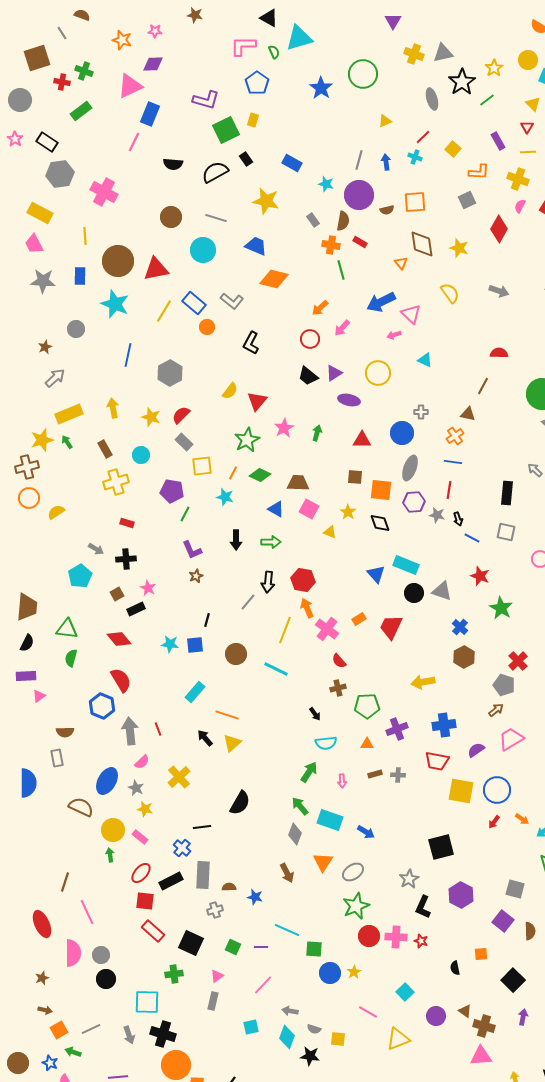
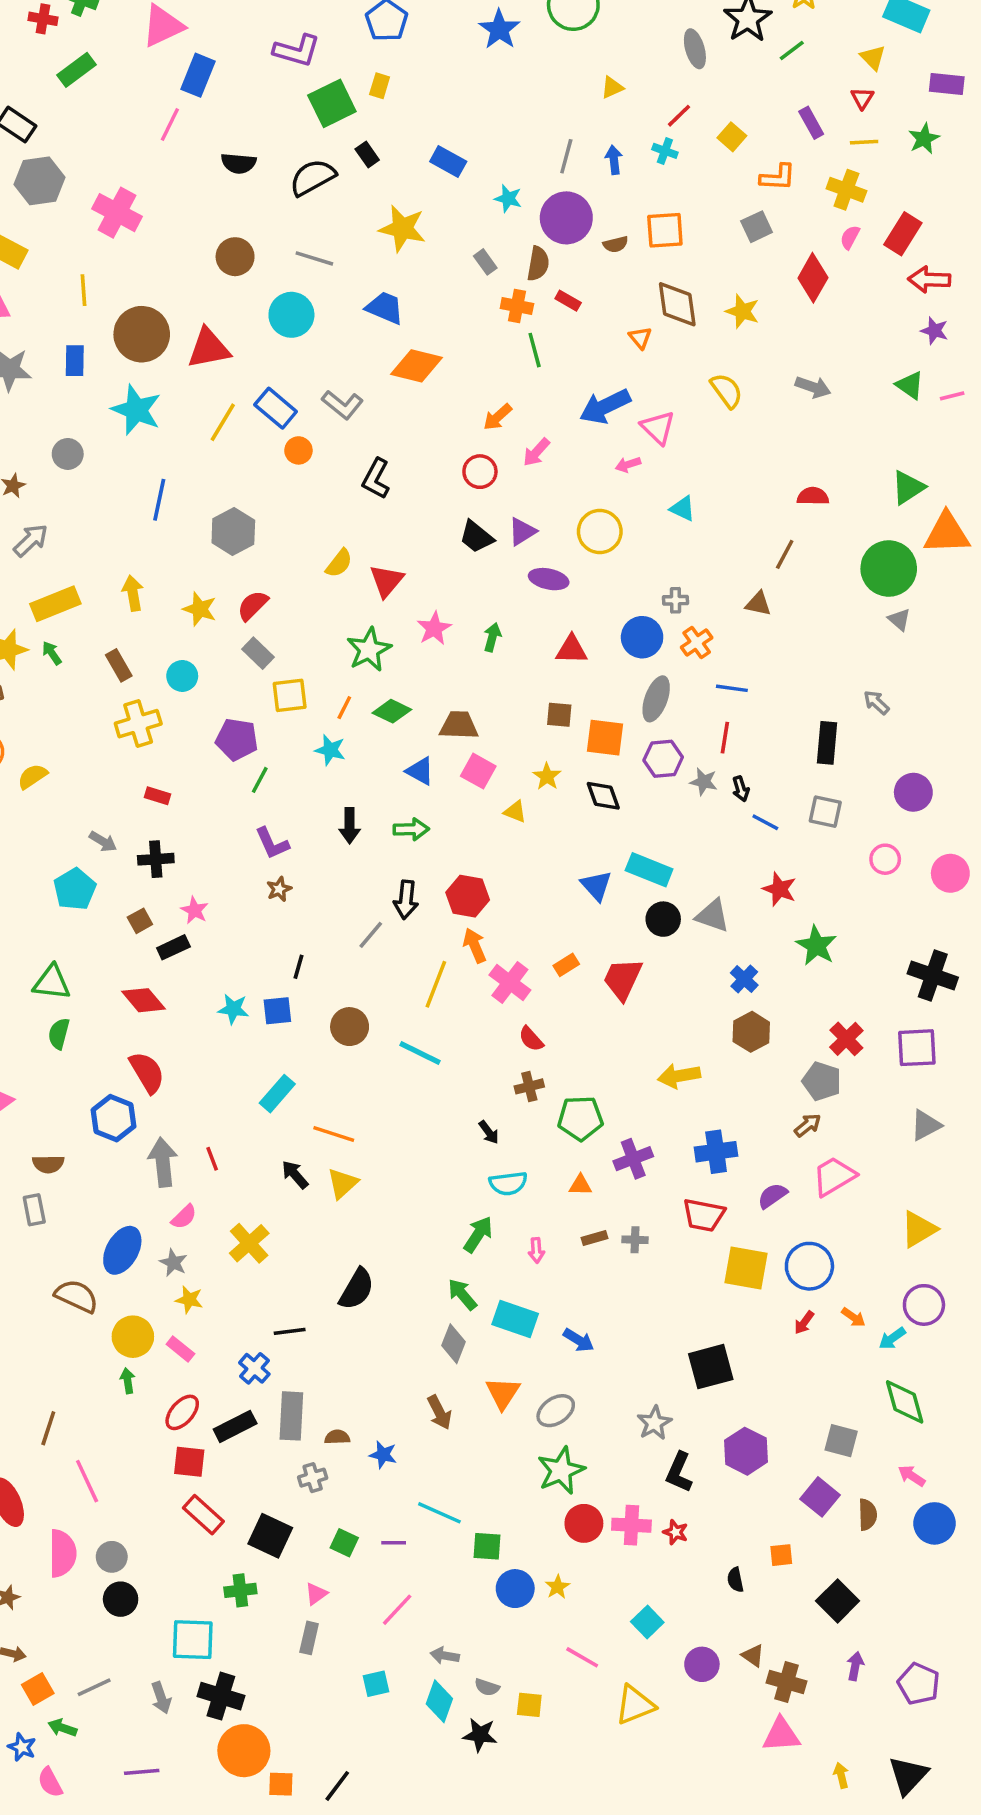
orange cross: (455, 436) -> (697, 642), moved

